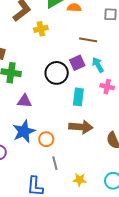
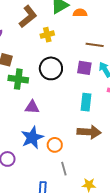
purple square: (77, 63) -> (84, 68), turned 35
black circle: (57, 73) -> (51, 68), moved

